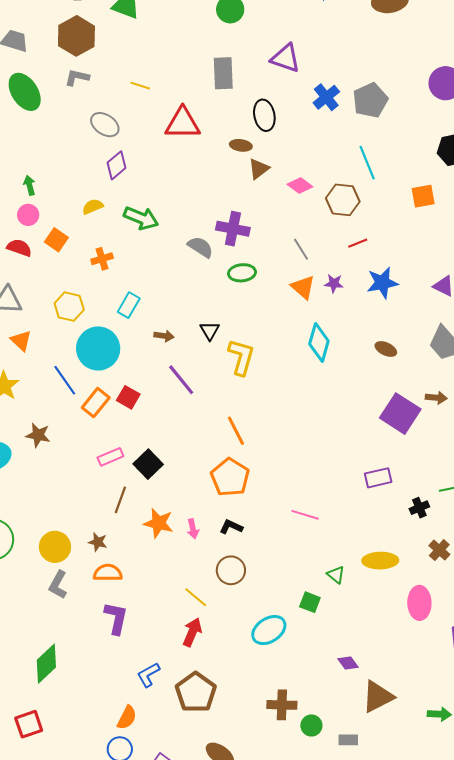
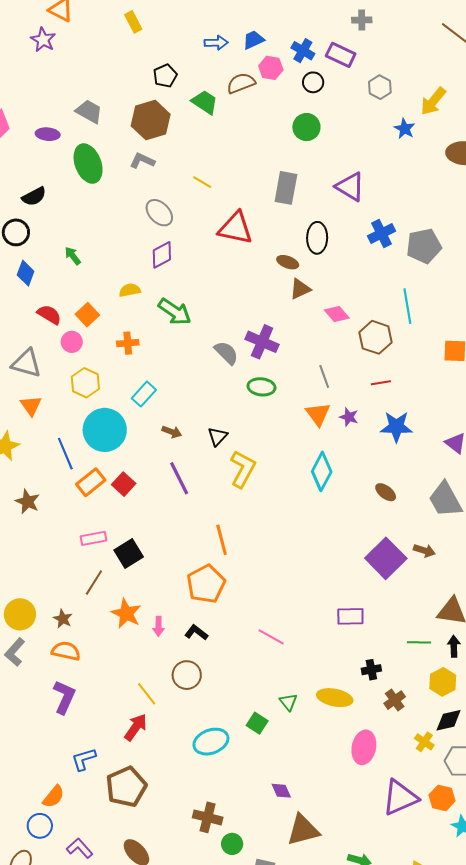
green arrow: (29, 185) -> (73, 256), turned -36
pink circle: (28, 215) -> (72, 342), moved
black cross: (419, 508) -> (371, 670), moved

